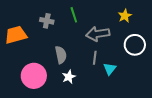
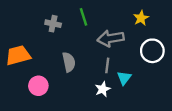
orange trapezoid: (16, 35) -> (18, 55), moved
pink circle: (34, 76) -> (38, 86), size x0.7
white star: (69, 77) -> (103, 89), moved

